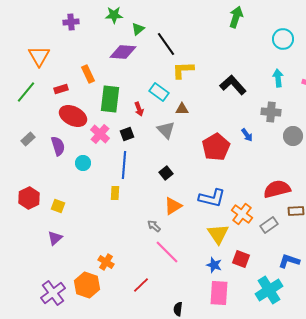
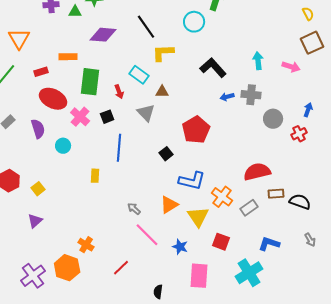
green triangle: (138, 29) -> (75, 12), moved, turned 40
cyan circle: (283, 39) -> (194, 22), moved
orange rectangle: (88, 74) -> (68, 57), turned -66
blue arrow: (247, 135) -> (227, 97), moved, turned 112
blue line: (124, 165) -> (119, 148), moved
black square: (166, 173) -> (166, 154), moved
yellow square: (58, 206) -> (38, 189), turned 32
orange triangle: (173, 206) -> (169, 205), moved
blue star: (214, 265) -> (180, 247), moved

